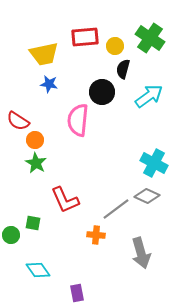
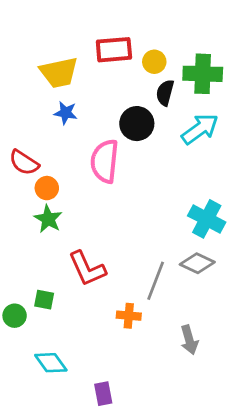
green cross: (150, 38) -> (203, 74), moved, turned -32
gray line: (116, 209) -> (156, 281), turned -32
gray arrow: (141, 253) -> (189, 340), size x0.7

